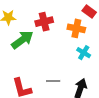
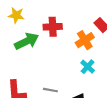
orange cross: (76, 28) -> (85, 40), turned 36

